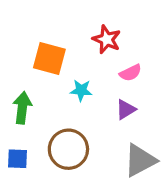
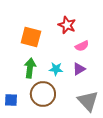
cyan star: (81, 90) -> (56, 69), moved
green arrow: (22, 108) -> (30, 68), moved
gray triangle: (140, 160) -> (88, 101), turned -45

